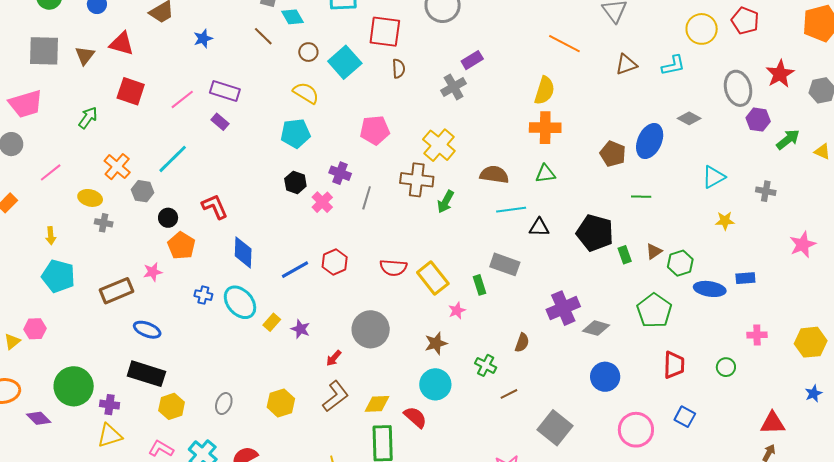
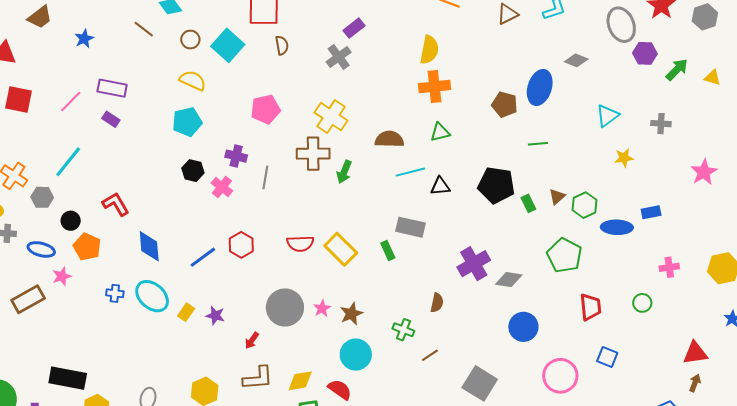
pink star: (457, 311) -> (322, 308), moved
blue ellipse: (147, 330) -> (41, 249), moved
brown L-shape: (335, 396) -> (258, 378), turned 40

